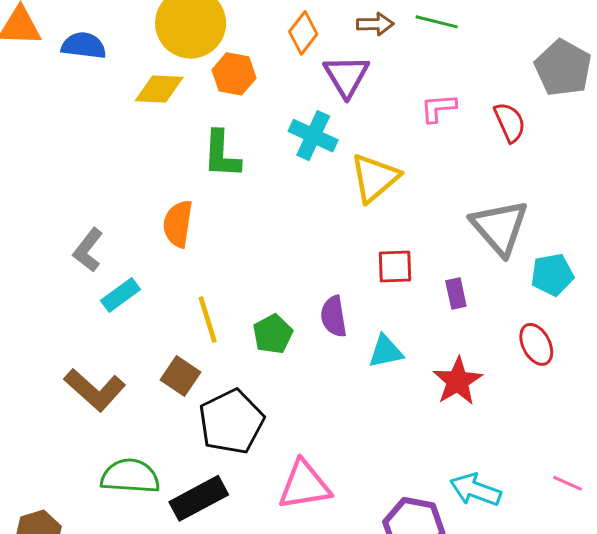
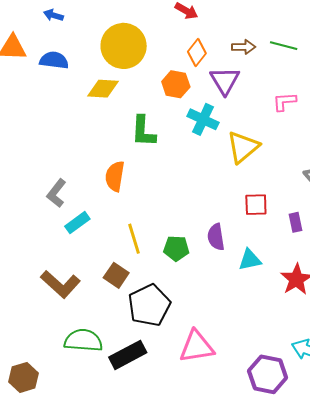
orange hexagon: (234, 74) -> (176, 84), moved
green pentagon: (273, 334) -> (176, 248), turned 30

